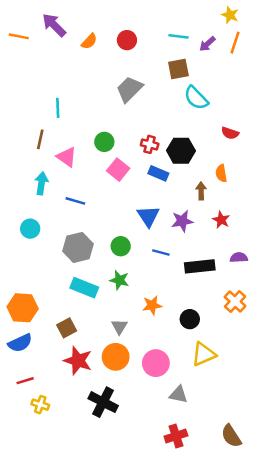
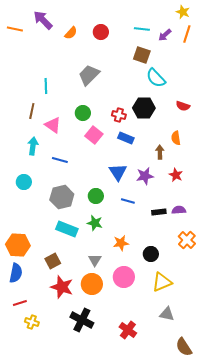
brown square: (178, 69) -> (142, 55), turned 30
gray trapezoid: (129, 89) -> (89, 75), moved
black hexagon: (181, 151) -> (144, 108), moved
purple semicircle: (239, 258) -> (179, 210), moved
black rectangle: (200, 266) -> (159, 212), size x0.6
blue semicircle: (20, 343) -> (16, 273), turned -54
pink circle: (156, 363) -> (124, 277), moved
gray triangle: (178, 395) -> (167, 314), moved
red cross: (176, 436) -> (128, 330), moved, turned -36

